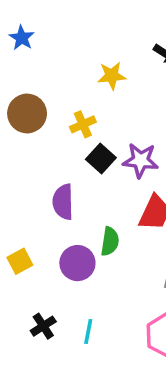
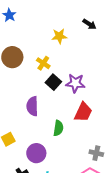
yellow cross: (83, 124) -> (43, 63), turned -32
purple circle: (77, 263) -> (36, 153), moved

